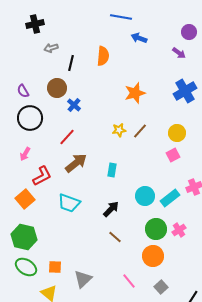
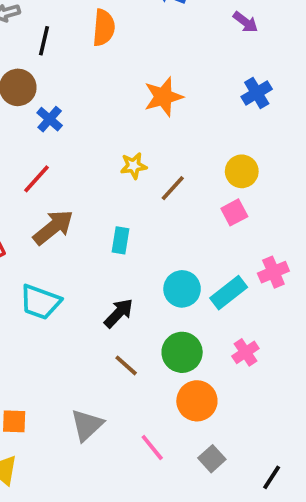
blue cross: (185, 91) -> (257, 93), size x0.7
brown line: (140, 131) -> (173, 188), moved
green circle: (156, 229) -> (182, 352), moved
gray triangle: (83, 279) -> (87, 425), moved

